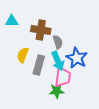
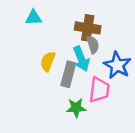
brown cross: (41, 30) -> (88, 28), moved
cyan arrow: (58, 61) -> (81, 59), moved
green star: (57, 91) -> (76, 108), moved

